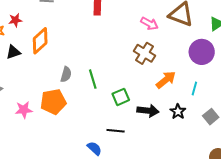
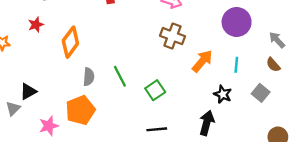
red star: (15, 20) -> (36, 25), moved
orange diamond: (40, 41) -> (70, 42), moved
black triangle: (13, 52) -> (28, 91), moved
black arrow: (148, 111) -> (207, 123), moved, turned -70

